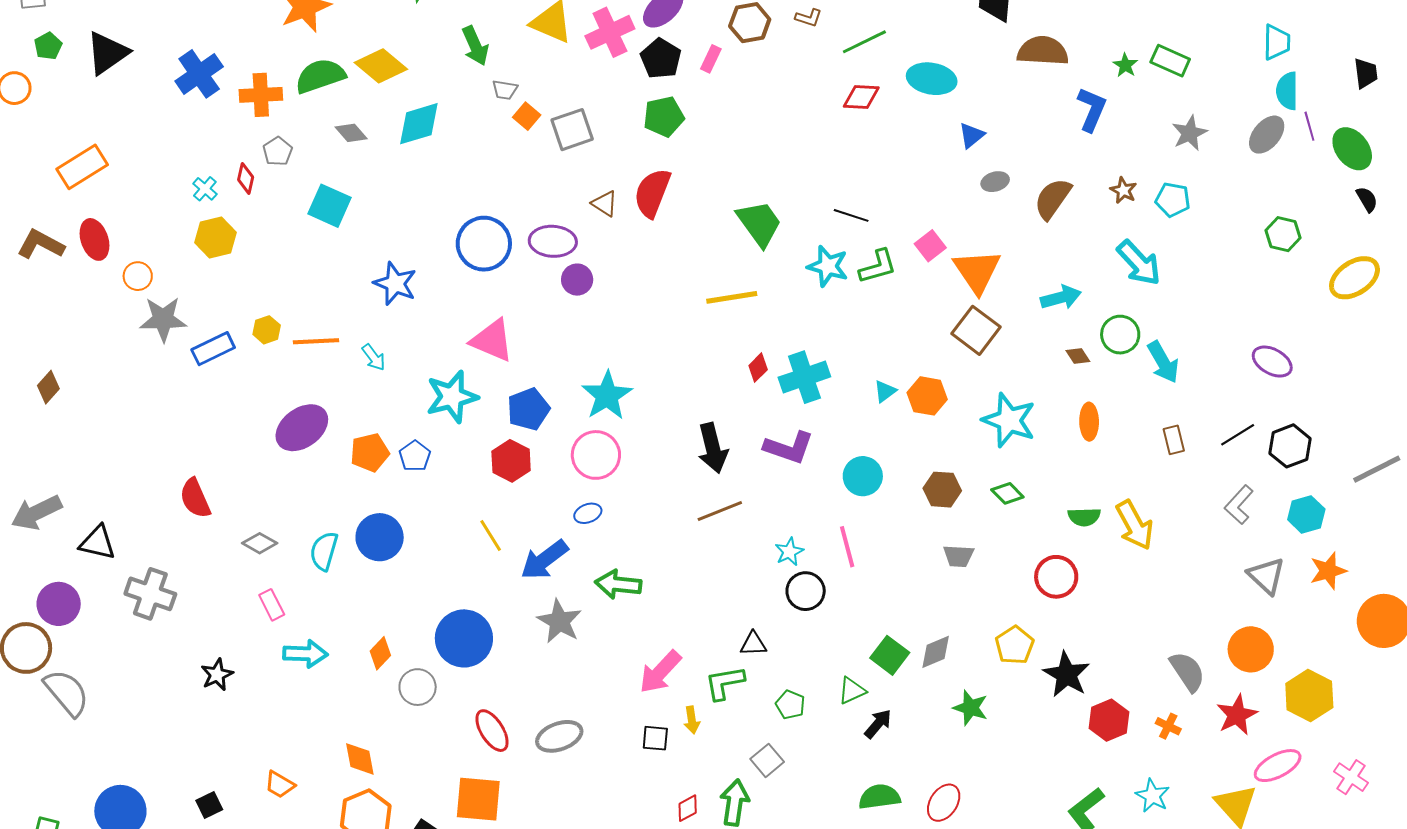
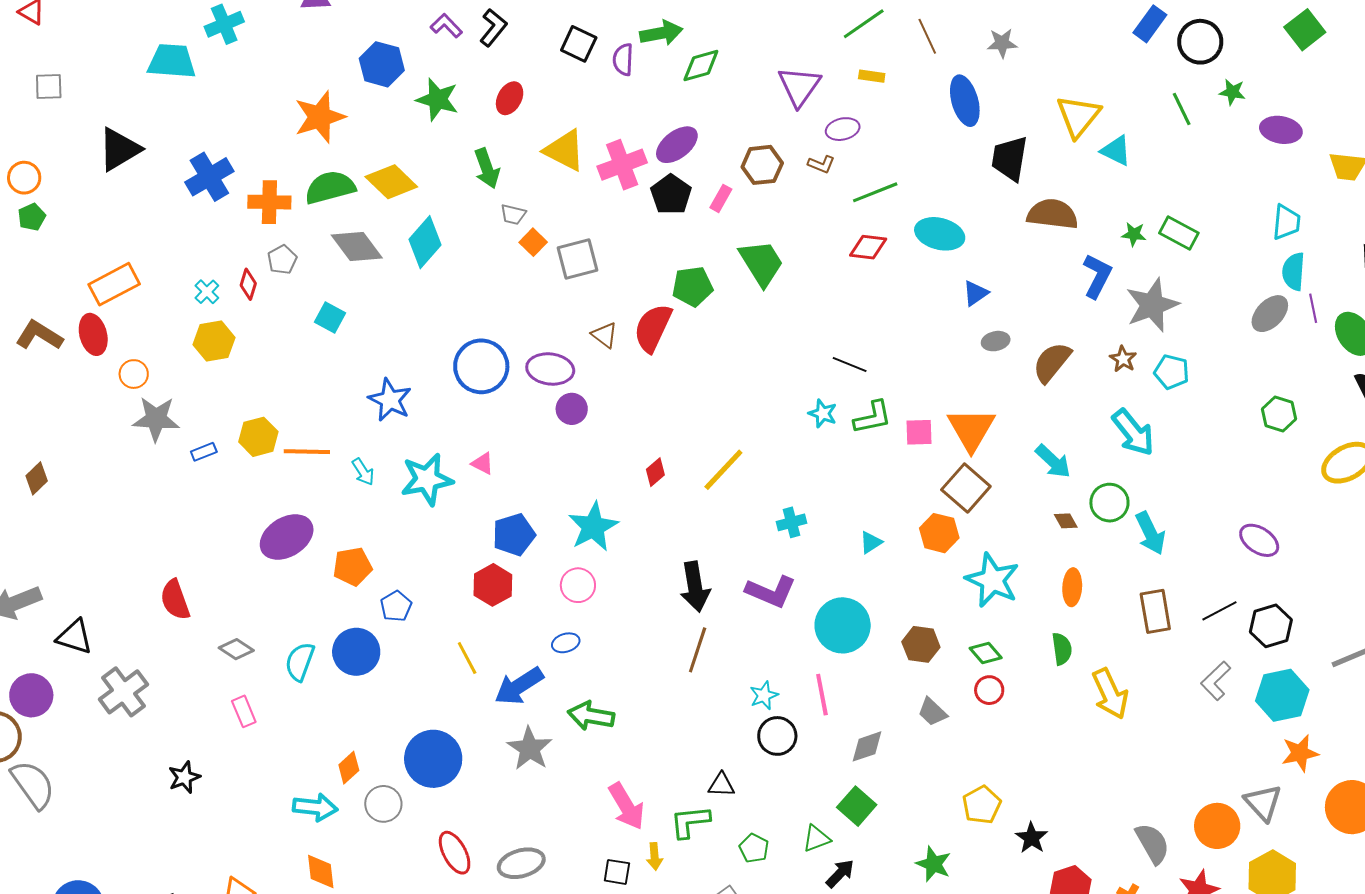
green pentagon: (48, 46) -> (32, 217), moved
green star: (1125, 65) -> (1134, 234), turned -30
green pentagon: (664, 117) -> (692, 286), moved
cyan diamond: (419, 124) -> (425, 242), turned -36
gray diamond: (351, 133) -> (357, 246), size x1.6
gray star: (1190, 133) -> (1152, 305), moved, size x1.5
orange rectangle: (82, 167) -> (114, 284), moved
cyan square: (330, 206) -> (330, 318), size x0.7
green trapezoid: (759, 223) -> (761, 263), moved
pink square: (930, 246) -> (919, 432), moved, turned 32
cyan star: (828, 266) -> (823, 413), size x0.7
yellow line: (732, 297) -> (723, 470), moved, turned -42
cyan arrow: (1061, 297) -> (1053, 461), turned 54
yellow hexagon: (267, 330) -> (258, 437), size x1.4
pink triangle: (492, 340) -> (483, 463), size x0.5
blue rectangle: (213, 349) -> (204, 452), size x0.6
red diamond: (758, 368) -> (655, 472), moved
cyan cross: (804, 377) -> (791, 522), size x0.6
orange hexagon: (927, 396) -> (939, 533), moved
cyan star: (452, 397) -> (427, 479), moved
brown rectangle: (1174, 440) -> (1155, 611), size x1.5
pink circle: (596, 455) -> (578, 585), size x0.7
blue pentagon: (415, 456) -> (396, 606), moved
cyan circle: (863, 476) -> (843, 625), size x1.4
brown line: (720, 511) -> (698, 650), turned -54
cyan hexagon: (1306, 514) -> (1282, 695), size x1.4
green semicircle: (1084, 517) -> (1062, 649), moved, turned -100
gray trapezoid: (958, 556) -> (932, 712), turned 36
gray triangle: (1266, 576) -> (1263, 803), moved
red circle: (1056, 577) -> (989, 690), moved, size x0.7
gray cross: (150, 594) -> (123, 692), turned 30
gray diamond: (936, 652) -> (867, 746), moved
cyan arrow: (305, 654) -> (315, 807), moved
pink arrow: (660, 672) -> (626, 806), turned -78
black star: (1066, 675) -> (1032, 838), size x0.7

